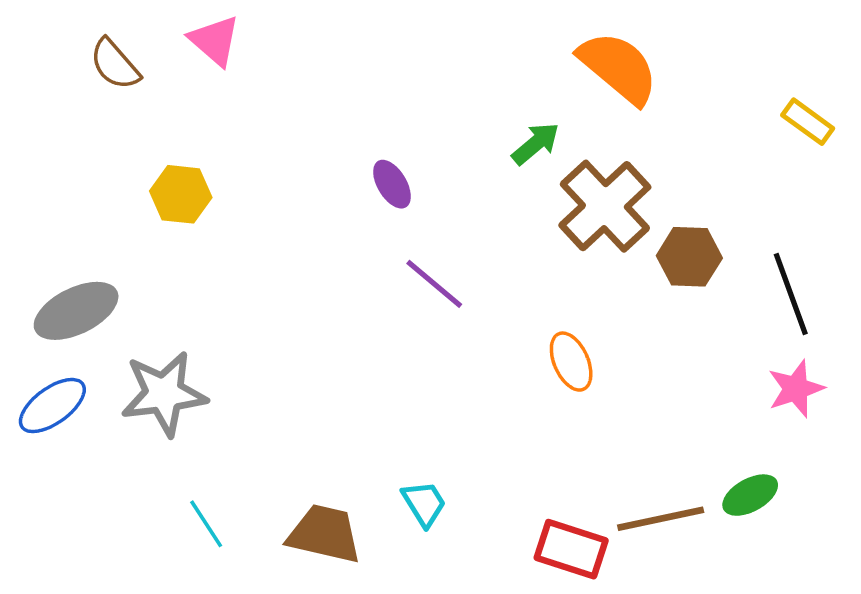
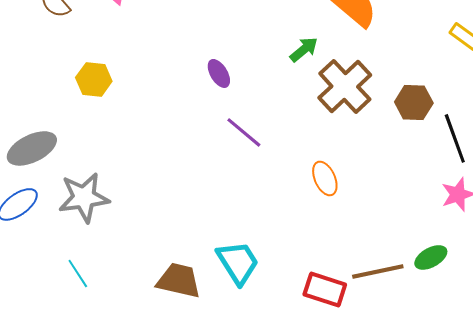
brown hexagon: (689, 257) -> (414, 102), moved
cyan trapezoid: (424, 504) -> (238, 262), size x1.6
cyan line: (206, 524) -> (78, 273), moved

